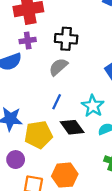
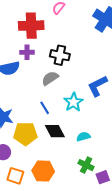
blue line: (57, 102) -> (45, 108), turned -64
cyan star: (93, 106) -> (73, 102), moved

